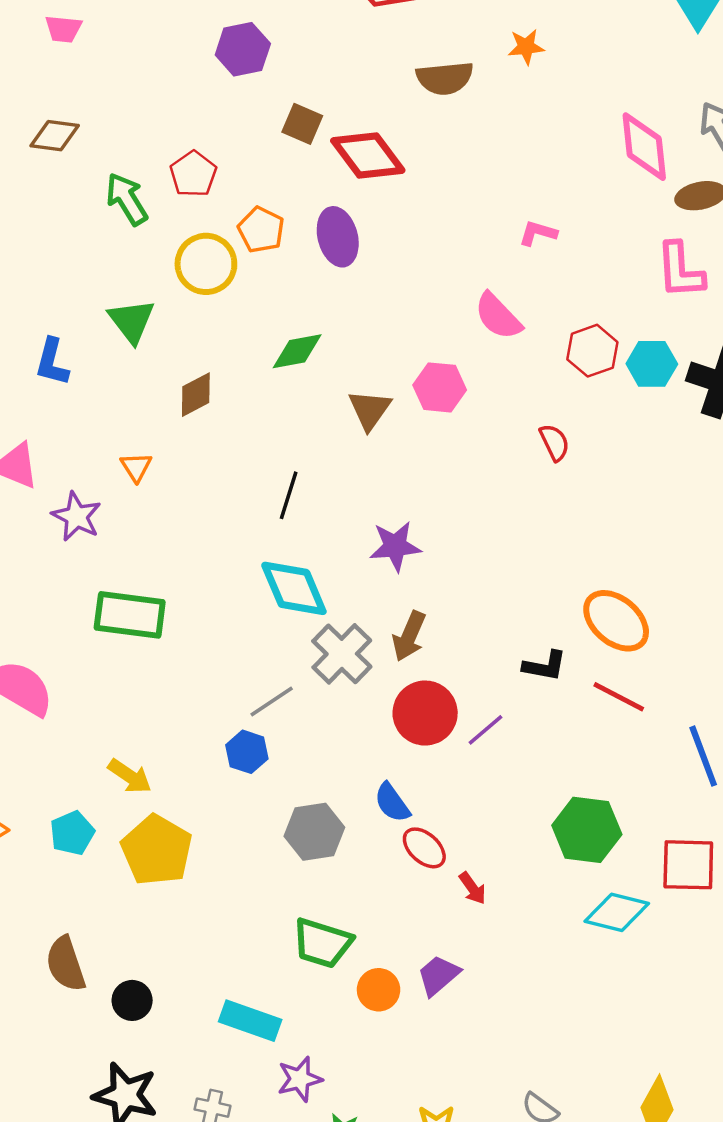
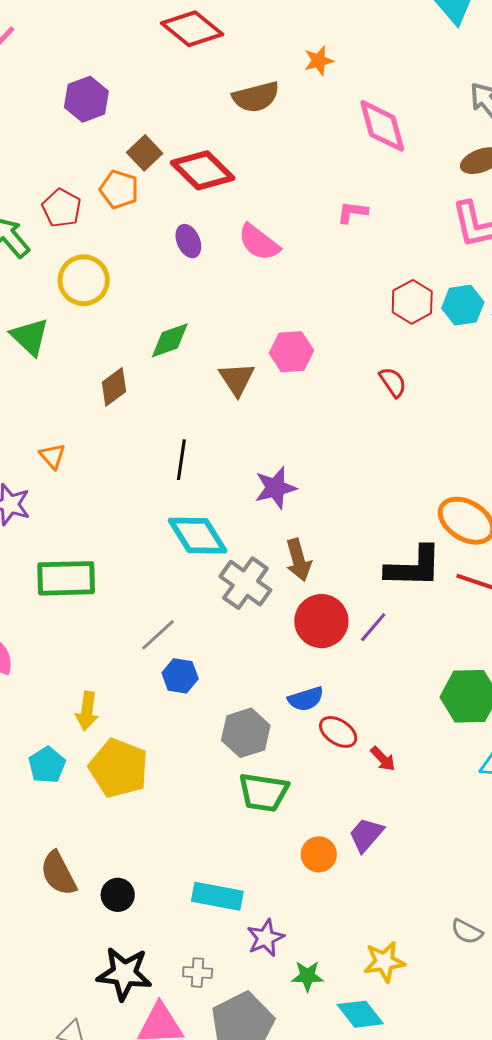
brown square: (302, 124) -> (145, 153), turned 32
pink diamond: (644, 147) -> (382, 126), moved
orange pentagon: (261, 230) -> (119, 189), moved
purple ellipse: (338, 237) -> (188, 241), size x0.7
pink semicircle: (498, 316) -> (259, 242), moved
brown diamond: (196, 395) -> (114, 387), moved
brown arrow: (409, 636) -> (298, 560), turned -30
black L-shape: (545, 666) -> (414, 567), size x1.6
gray line: (272, 701) -> (158, 635), moved
yellow arrow: (130, 776) -> (87, 711), turned 72
blue semicircle: (392, 803) -> (306, 699), turned -63
green trapezoid: (322, 943) -> (264, 792), moved

